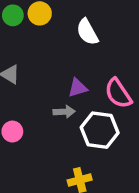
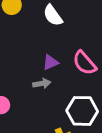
white hexagon: (100, 130) -> (82, 111), moved

